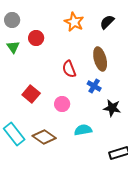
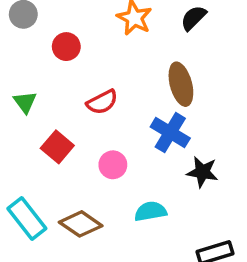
green triangle: (13, 47) -> (25, 102), moved
red semicircle: (69, 69) -> (102, 102), moved, turned -96
blue cross: (94, 86) -> (170, 133), size x1.5

